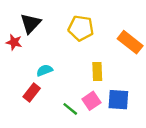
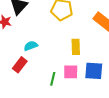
pink square: (91, 101) -> (71, 72), turned 35
green line: (70, 109) -> (53, 79), turned 64

